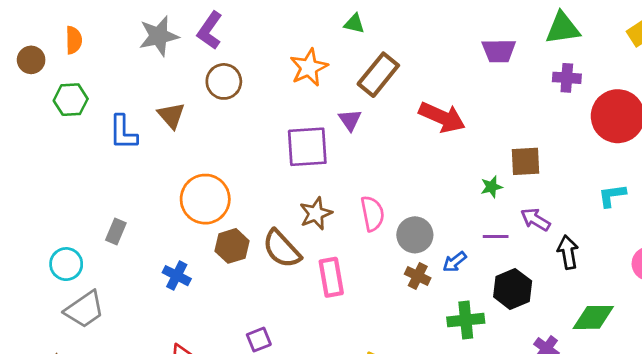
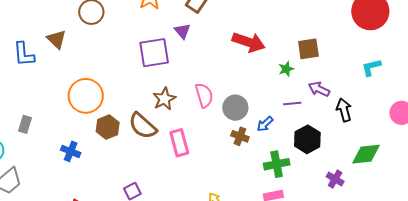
red arrow: (442, 117) -> (249, 42), moved

